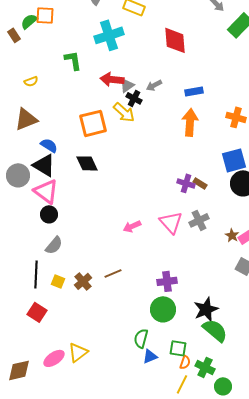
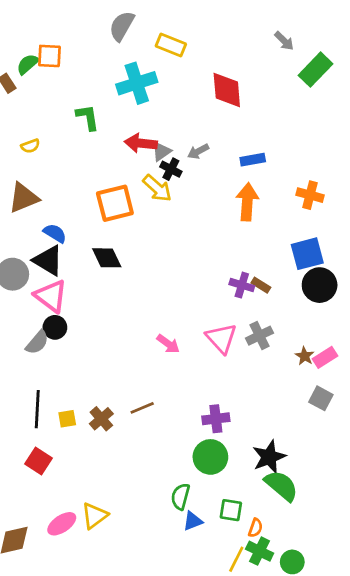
pink arrow: (132, 226) -> (168, 344), turned -120
gray semicircle: (54, 245) -> (37, 342), moved
yellow square: (58, 281) -> (67, 419), turned -32
orange semicircle: (185, 362) -> (255, 528), moved
green cross: (205, 367) -> (260, 551), moved

